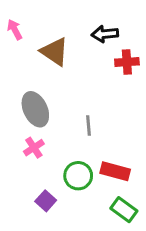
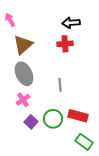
brown triangle: (55, 52) -> (23, 45), moved, turned 45
red cross: (127, 62) -> (65, 44), moved
purple square: (46, 201) -> (31, 122), moved

